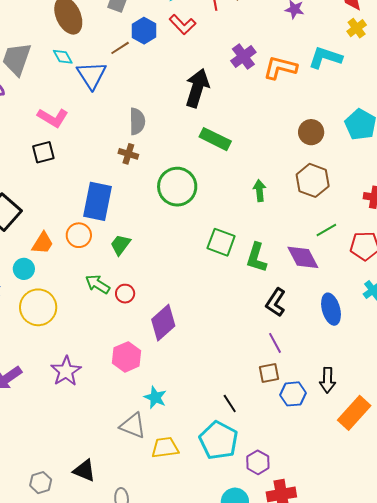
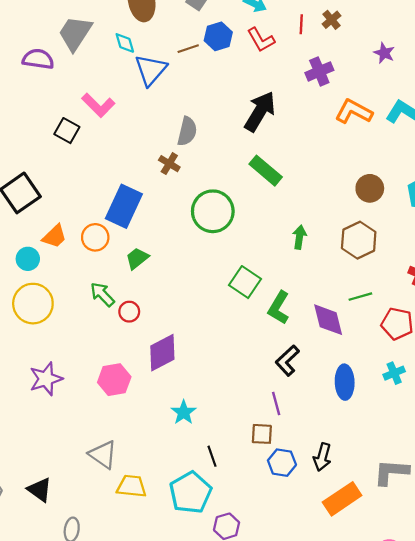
purple cross: (243, 57) -> (319, 71), moved
black square: (43, 152) -> (67, 131), moved, turned 30
cyan star: (155, 397) -> (184, 412), moved

